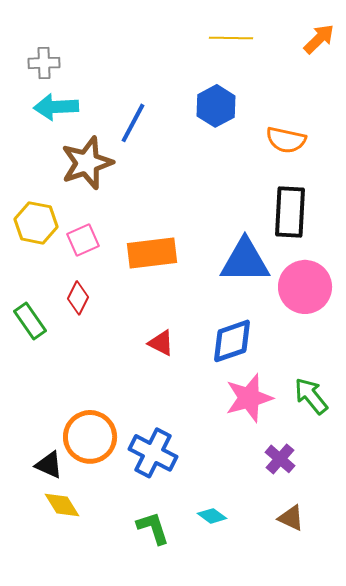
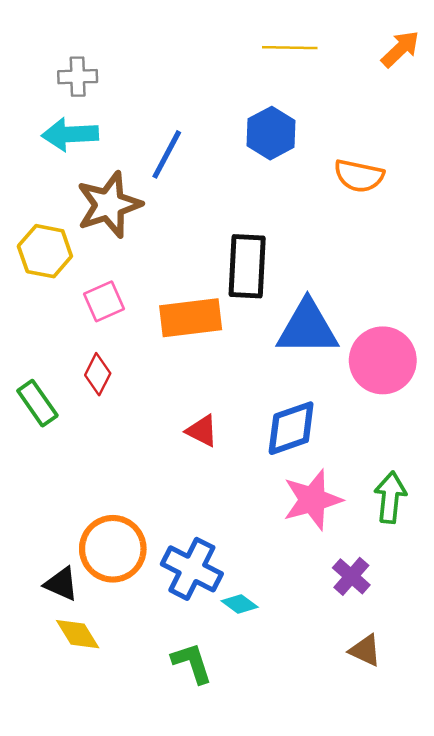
gray cross: (44, 63) -> (78, 77), moved
black rectangle: (290, 212) -> (247, 266), moved
yellow hexagon: (36, 223) -> (45, 251), moved
green arrow: (311, 396) -> (390, 497), turned 45
cyan diamond: (212, 516) -> (240, 604), moved

